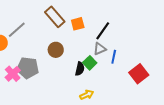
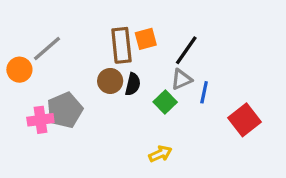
brown rectangle: (55, 17) -> (121, 45), moved, turned 35
gray pentagon: (28, 68) -> (65, 110), turned -30
black semicircle: (80, 69) -> (133, 84), moved
pink cross: (13, 74) -> (40, 120), turned 35

